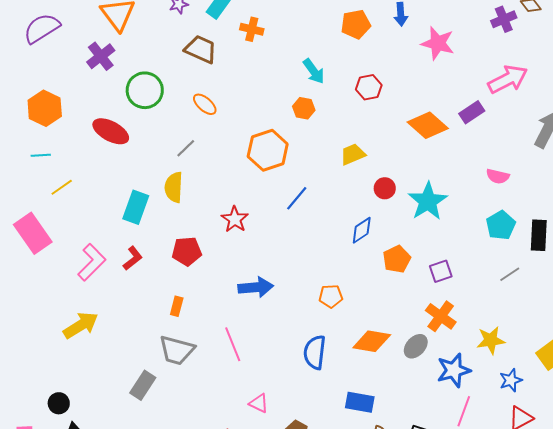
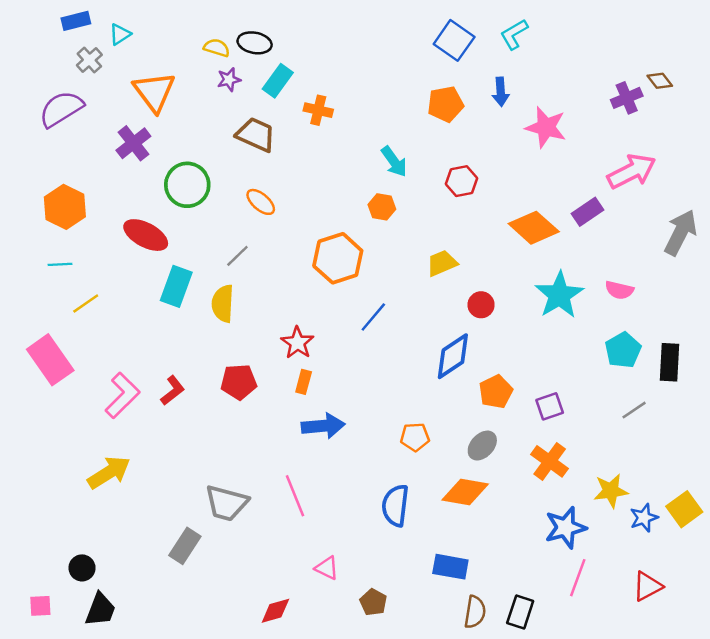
cyan star: (428, 201) -> (559, 295), moved
cyan rectangle: (136, 207) -> (176, 286), moved
blue diamond: (362, 230) -> (453, 356), size x1.4
orange rectangle: (177, 306) -> (304, 382), moved
gray ellipse: (416, 346) -> (482, 446), moved
blue star: (511, 380) -> (644, 518), moved

